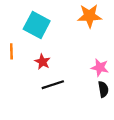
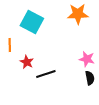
red star: (42, 62) -> (27, 62), moved

